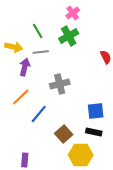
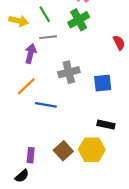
yellow arrow: (14, 47) -> (19, 21), moved
blue square: (96, 111) -> (103, 83), moved
blue line: (39, 114) -> (46, 105), turned 60
brown square: (64, 134) -> (63, 151), moved

